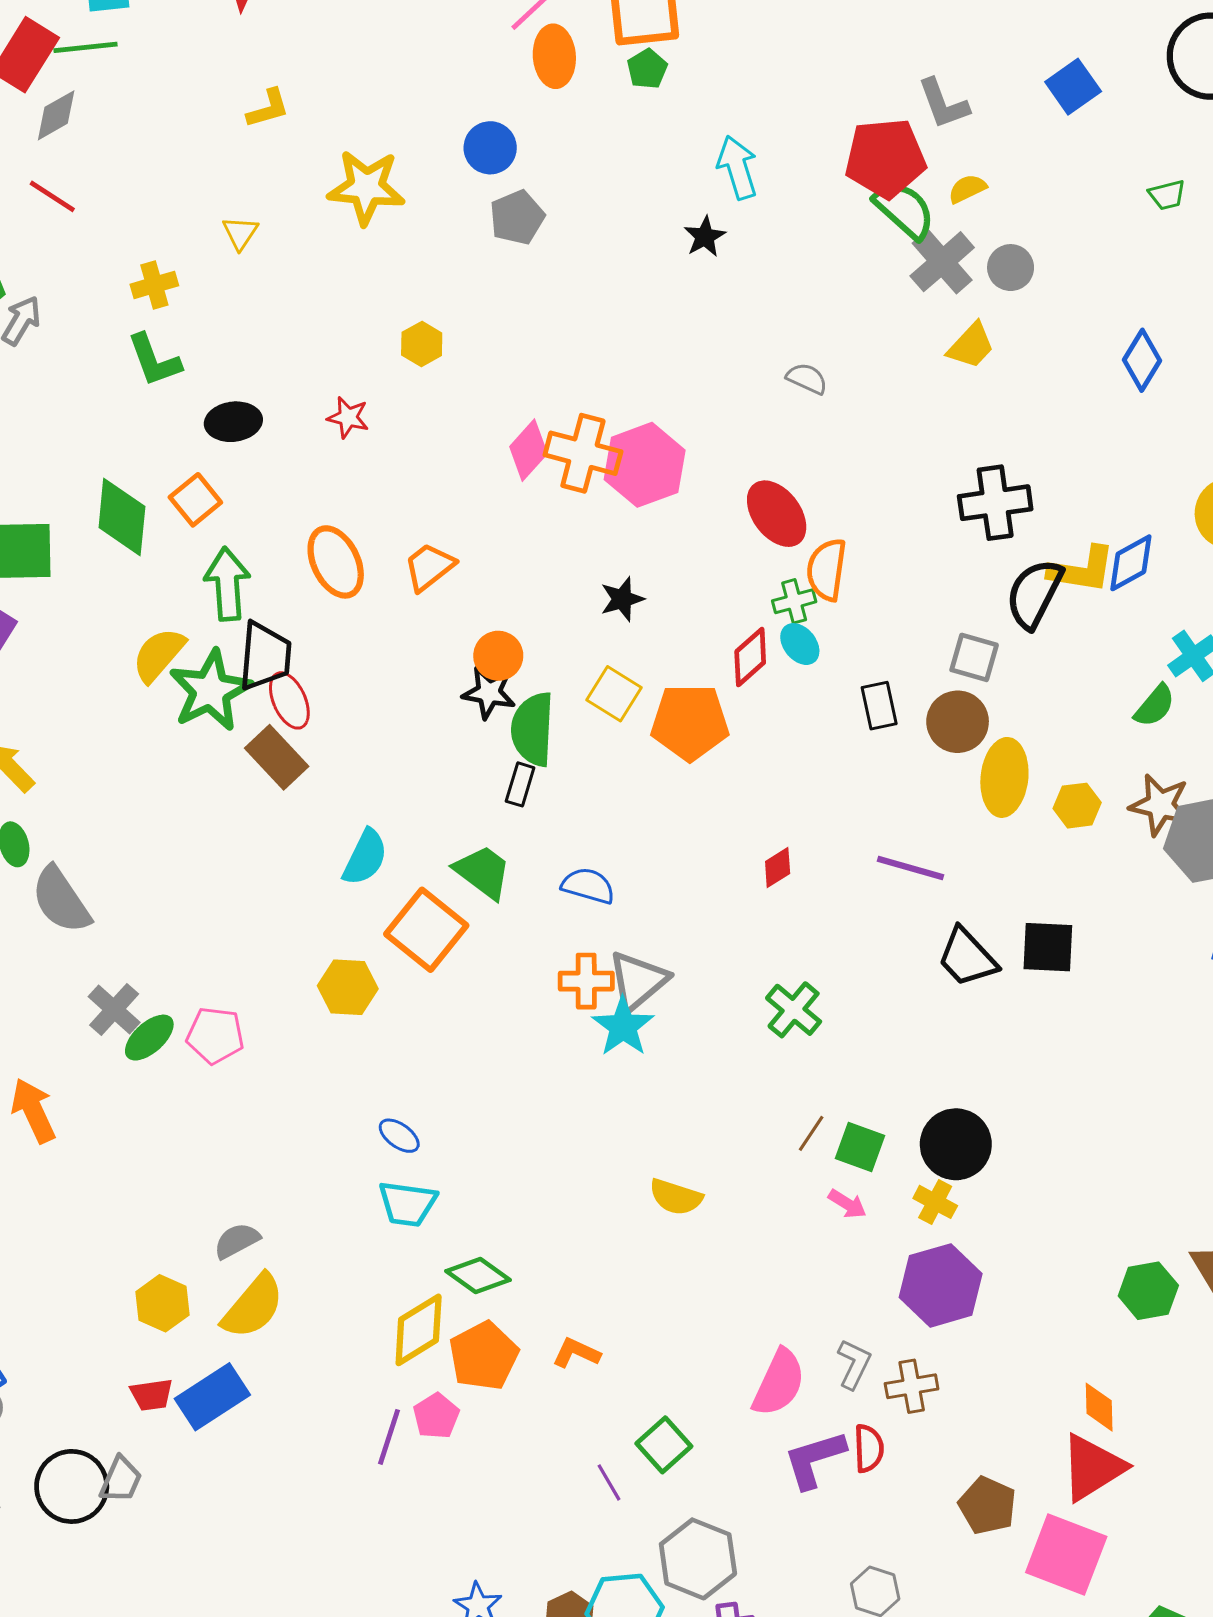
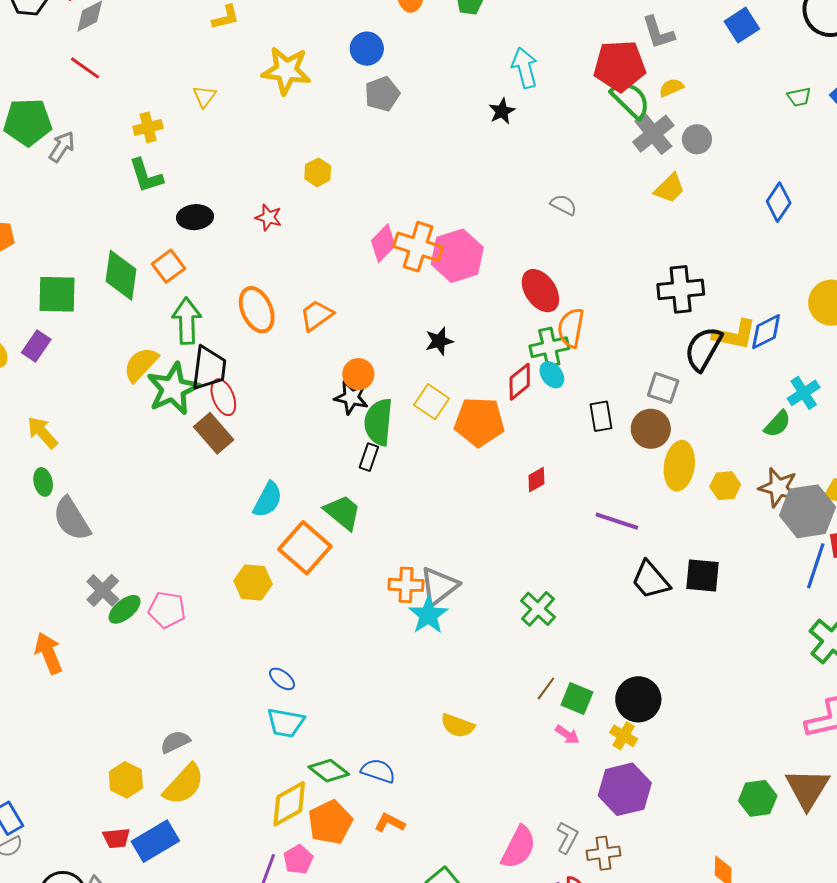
green cross: (794, 601) -> (549, 347), size x1.4
red diamond: (778, 868) -> (536, 480), moved
blue semicircle: (588, 886) -> (378, 771), moved

